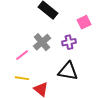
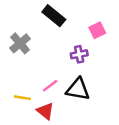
gray cross: (42, 42) -> (20, 43), moved
pink line: (22, 55) -> (50, 86), moved

